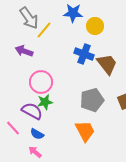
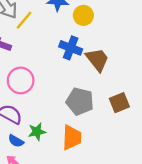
gray pentagon: (92, 100) -> (80, 101), turned 30
green star: (45, 102) -> (37, 132), moved
orange trapezoid: (85, 131) -> (72, 137), turned 30

